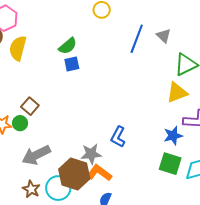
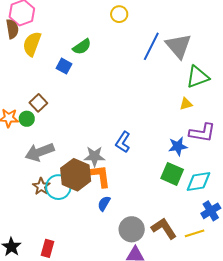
gray triangle: (164, 36) -> (178, 46), size x1.8
blue square: (72, 64) -> (64, 66), moved, turned 35
yellow triangle: (177, 93) -> (186, 104), size x0.6
orange L-shape: (99, 173) -> (101, 176), turned 40
brown star: (31, 189) -> (41, 186), moved

